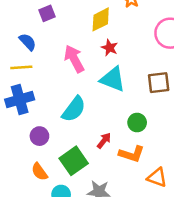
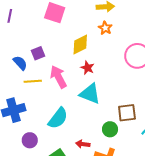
purple square: (47, 13) -> (38, 53), moved
yellow line: (21, 67) -> (33, 81), moved
brown square: (159, 83) -> (127, 113), moved
red arrow: (104, 141) -> (83, 144), turned -120

